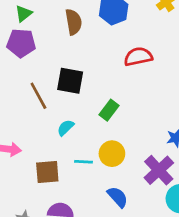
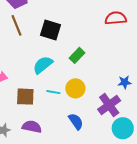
red semicircle: (138, 57) -> (116, 18), moved
brown line: (38, 96) -> (17, 25), moved
cyan semicircle: (66, 128) -> (43, 65), size x1.5

